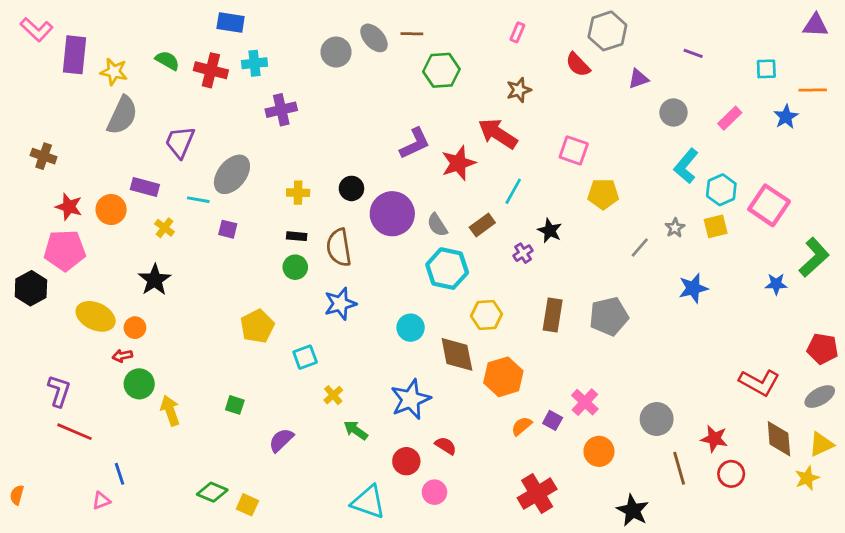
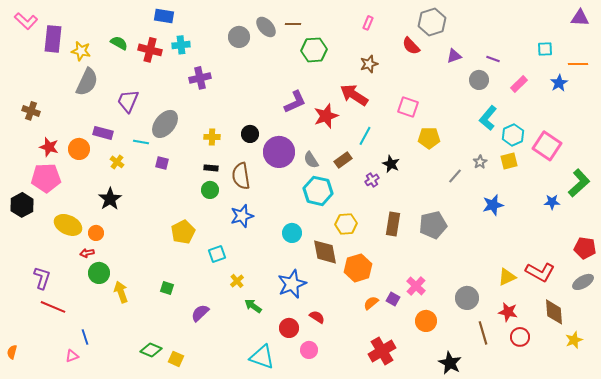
purple line: (693, 53) -> (493, 59), moved
yellow triangle: (821, 444) -> (507, 277), moved

